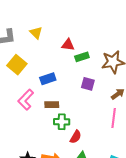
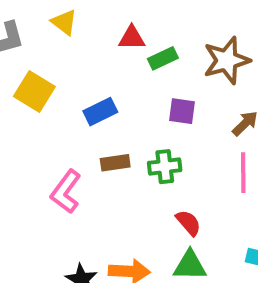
pink L-shape: (26, 100) -> (66, 192), moved
green cross: (62, 122) -> (165, 167), moved
red semicircle: (76, 137) -> (188, 223), moved, turned -64

